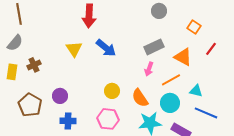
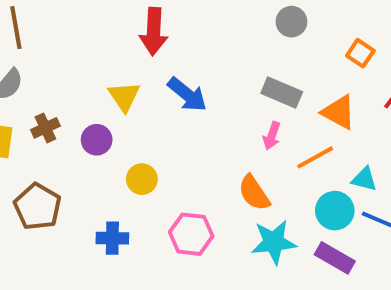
gray rectangle: (154, 47) -> (282, 93), turned 48
yellow circle: (112, 91) -> (142, 179), moved
purple circle: (60, 96) -> (97, 140), moved
cyan circle: (170, 103) -> (335, 211), moved

